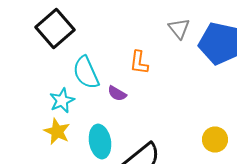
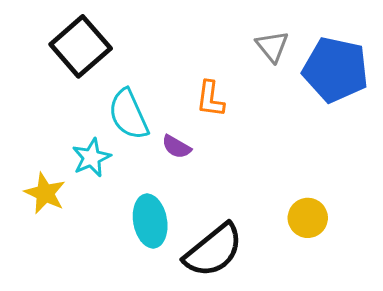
yellow star: (57, 132) -> (45, 193), moved
yellow circle: (215, 140) -> (308, 218), moved

